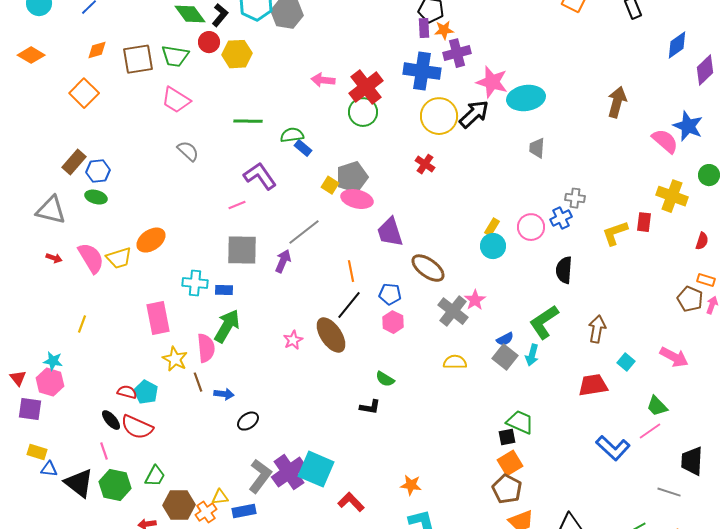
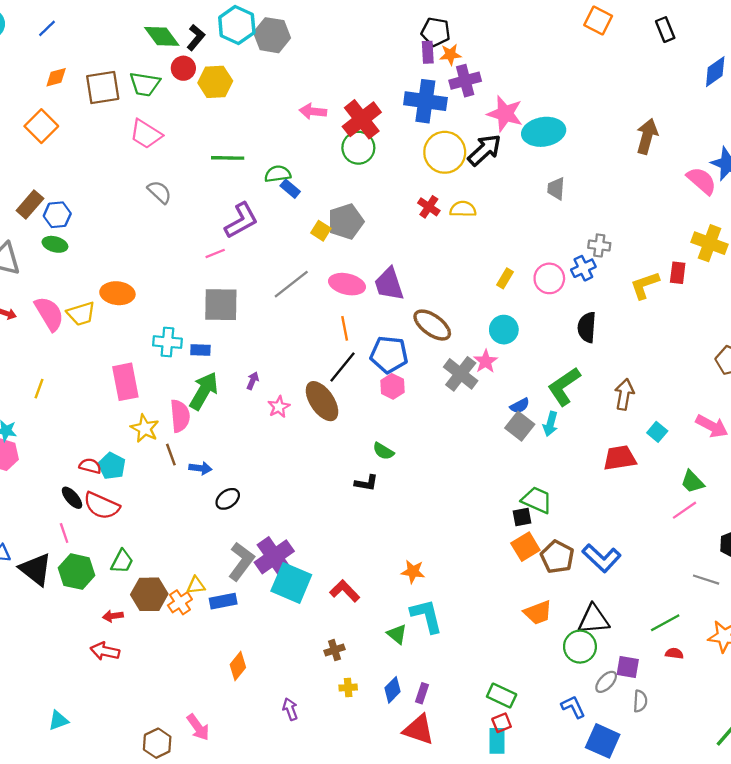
purple L-shape: (260, 176) -> (241, 220), turned 96
pink ellipse: (357, 199) -> (347, 284), moved
orange ellipse: (151, 240) -> (117, 293), turned 40
cyan circle: (493, 246) -> (504, 330), moved
purple arrow: (283, 261) -> (253, 381), moved, size x0.7
blue pentagon: (390, 294) -> (389, 355), size x1.5
yellow semicircle: (455, 362) -> (463, 209), moved
blue L-shape: (613, 448) -> (602, 558), moved
cyan square: (316, 469) -> (291, 583), moved
brown pentagon: (507, 489) -> (557, 557), moved

